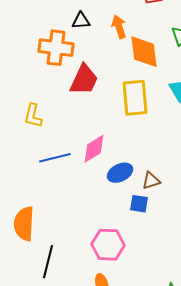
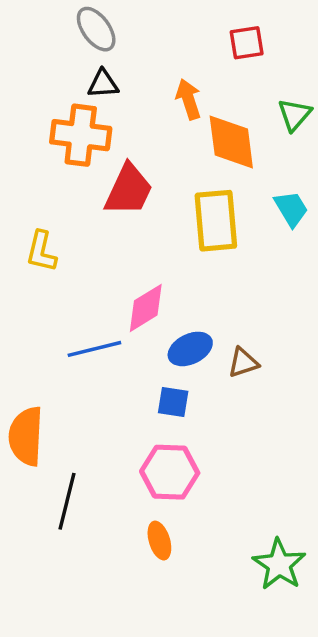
black triangle: (81, 21) -> (103, 84), moved
blue line: (55, 158) -> (94, 349), moved
blue square: (139, 204) -> (173, 402), moved

